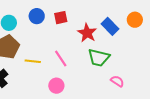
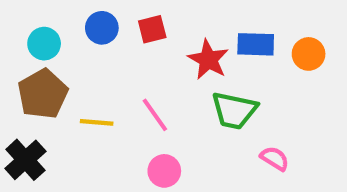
orange circle: (135, 20) -> (309, 54), moved
blue rectangle: (110, 26) -> (256, 44), turned -42
pink circle: (56, 86) -> (164, 171), moved

